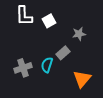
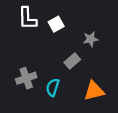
cyan semicircle: (47, 65) -> (53, 87), moved
orange triangle: (82, 79) -> (94, 91), turned 36

